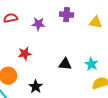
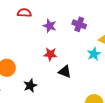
red star: (25, 54) -> (50, 54), moved
cyan star: (91, 64) -> (94, 54), moved

